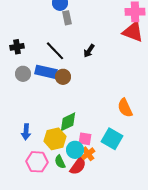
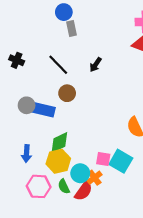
black cross: (17, 47) -> (17, 60), turned 32
blue rectangle: (46, 72) -> (43, 110), moved
gray circle: (23, 74) -> (27, 105), moved
green diamond: (68, 122) -> (59, 143), moved
pink square: (85, 139) -> (103, 159), moved

